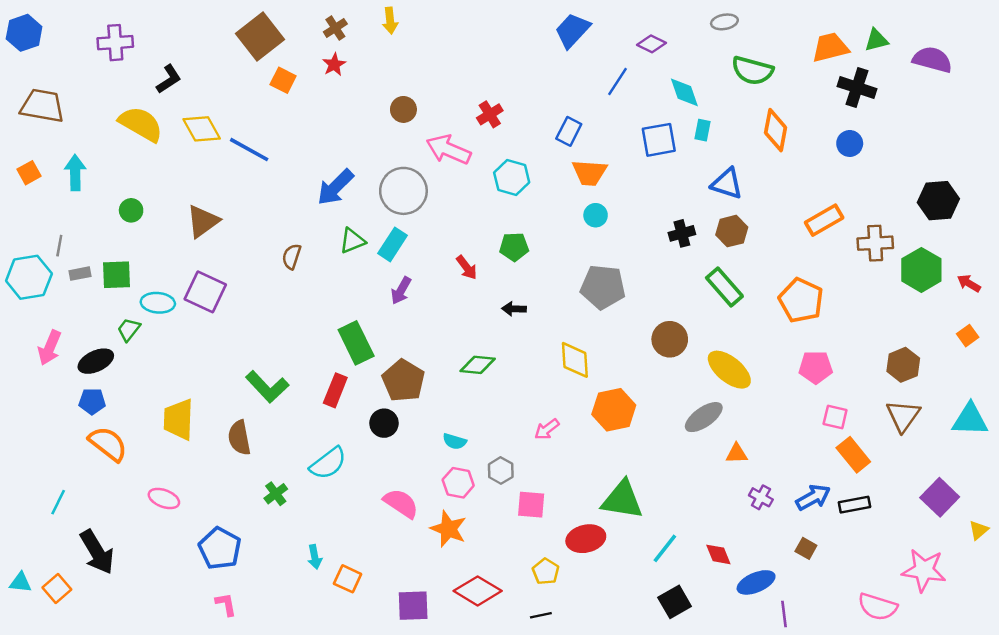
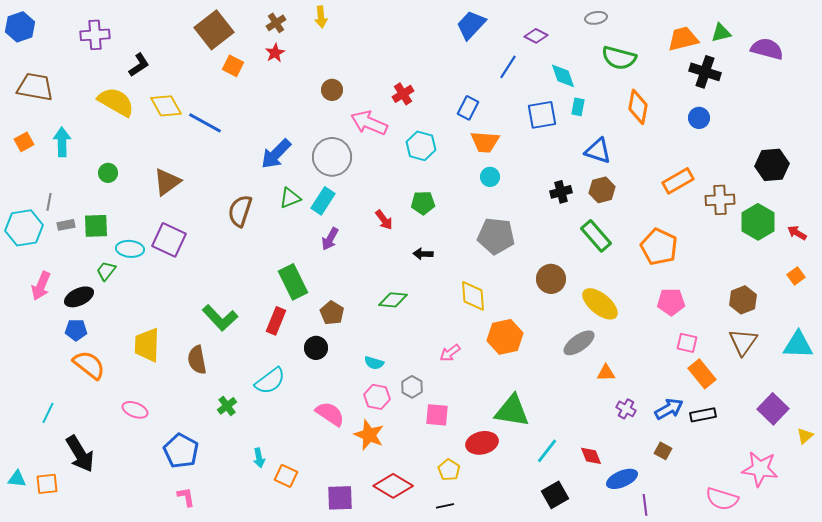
brown semicircle: (292, 257) -> (240, 211), size x1.5
brown pentagon: (403, 381) -> (332, 313), size x0.7
orange square: (57, 588) -> (47, 484), turned 35

